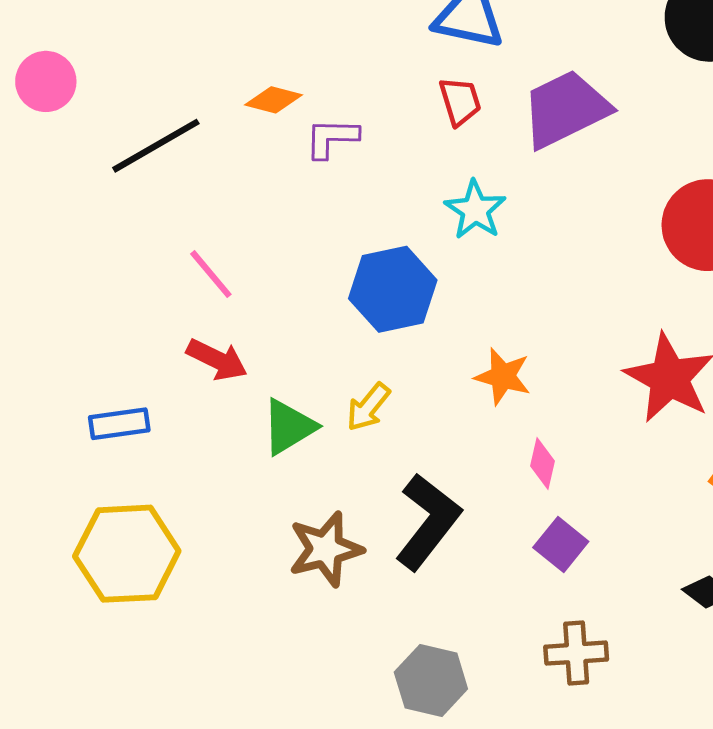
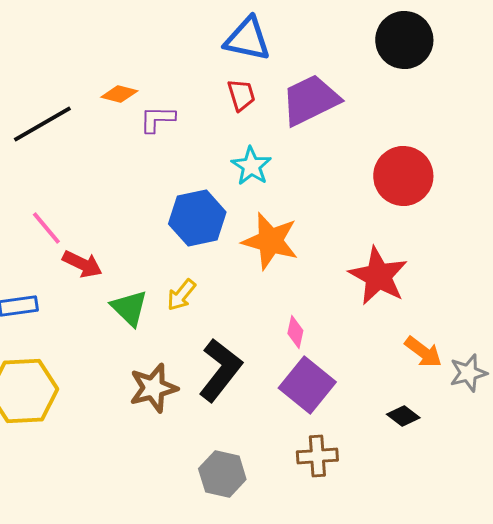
pink line: (211, 274) -> (46, 228), moved
orange star: (503, 376) -> (270, 241), moved, size x1.5
green triangle: (289, 427) -> (129, 308), turned -45
purple square: (561, 545) -> (307, 385), size x1.6

